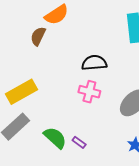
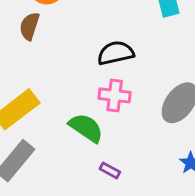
green semicircle: (55, 138) -> (86, 128), moved

